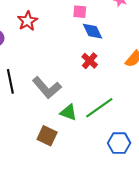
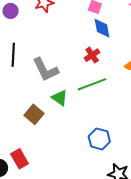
green line: (99, 108) -> (92, 84), moved

